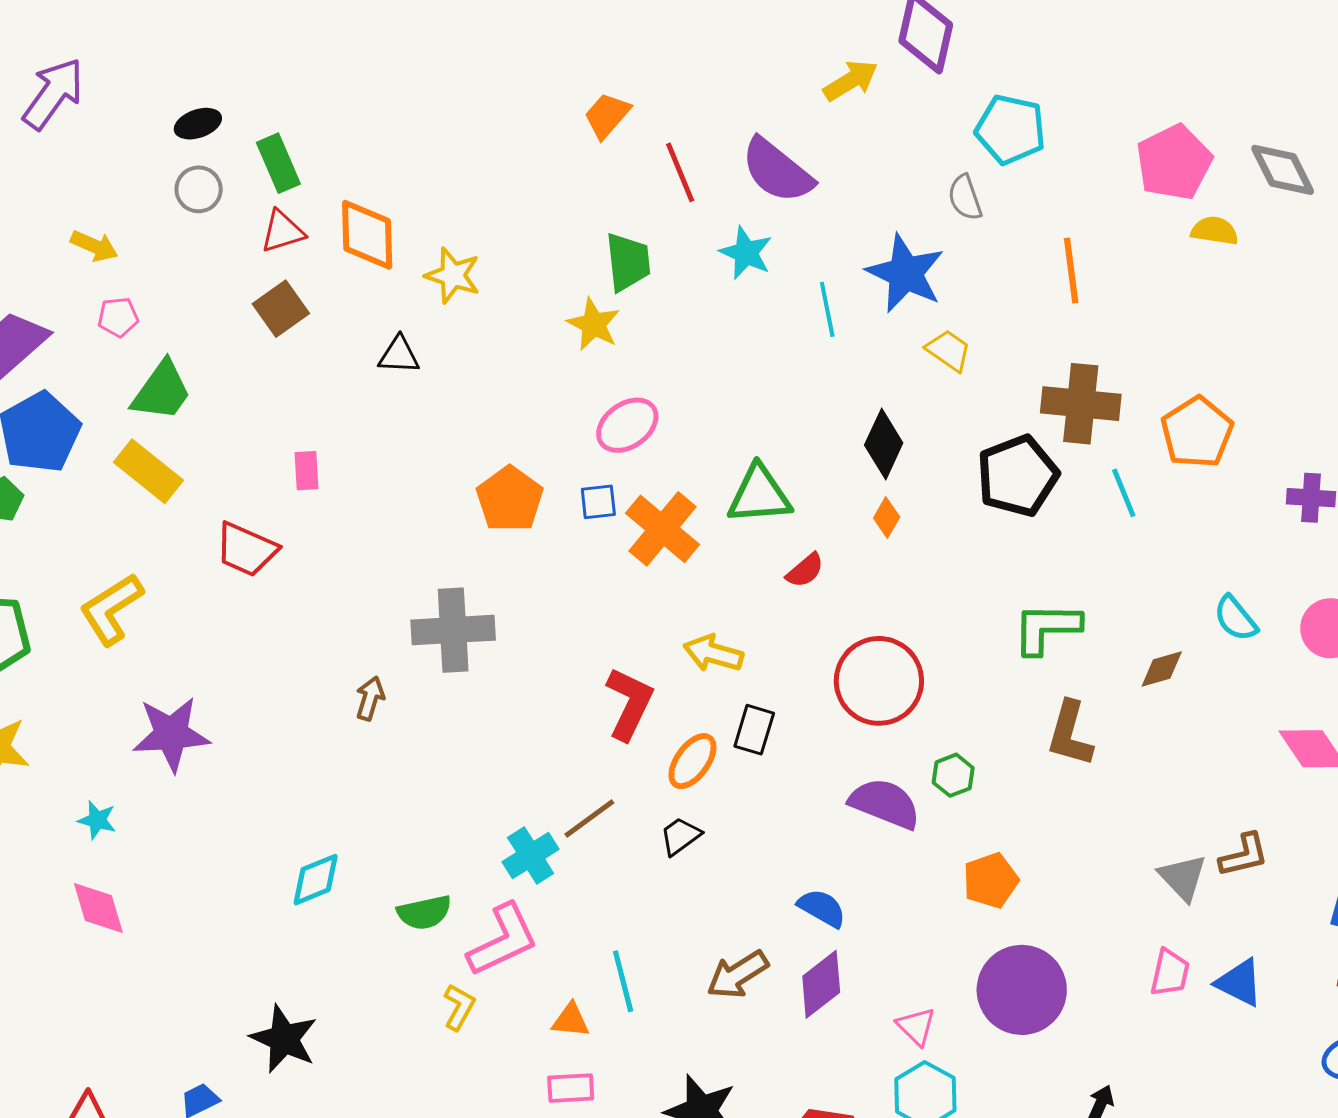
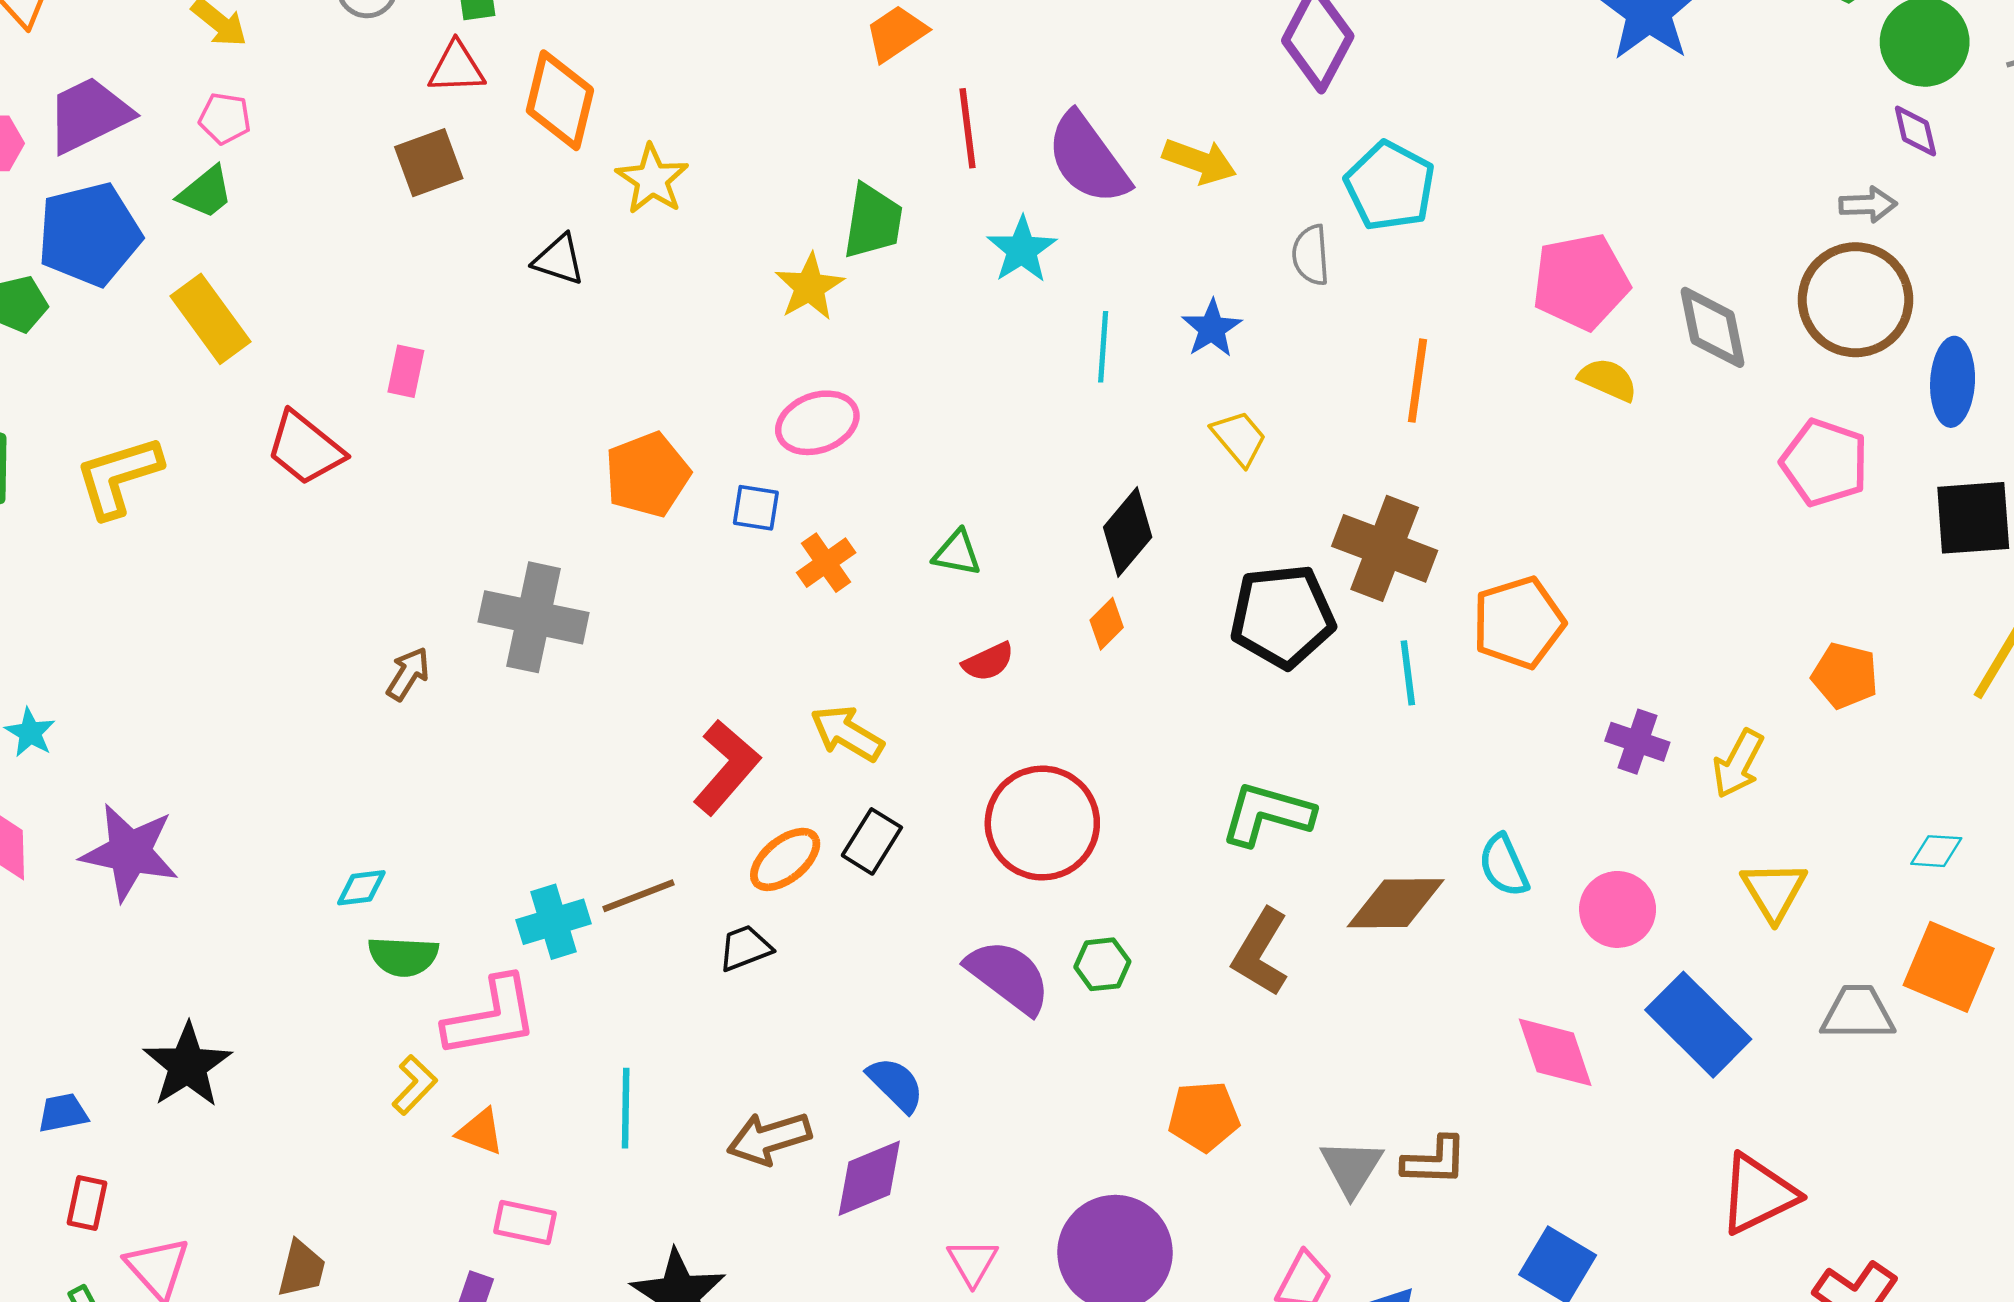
yellow arrow: (851, 81) -> (1200, 161), moved, turned 36
blue star: (905, 273) -> (1212, 328), size x0.6
green trapezoid: (162, 391) -> (206, 192), moved, size x0.7
green triangle: (759, 495) -> (957, 553), size x0.6
orange cross: (663, 529) -> (826, 563), size x0.6
brown diamond: (1162, 669) -> (1396, 903), size x1.6
purple star: (171, 734) -> (130, 852), moved
cyan diamond: (316, 880) -> (361, 888), moved, size x0.7
orange pentagon: (991, 880) -> (1204, 1116), moved
orange triangle: (571, 1020) -> (480, 1132), moved

